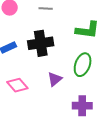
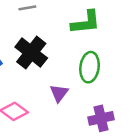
black cross: (41, 43) -> (31, 53), turned -30

